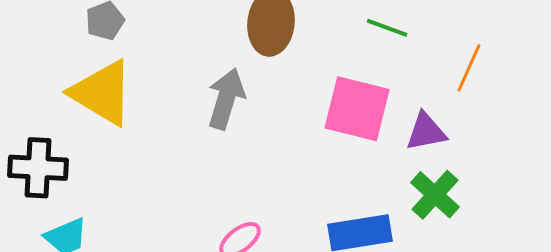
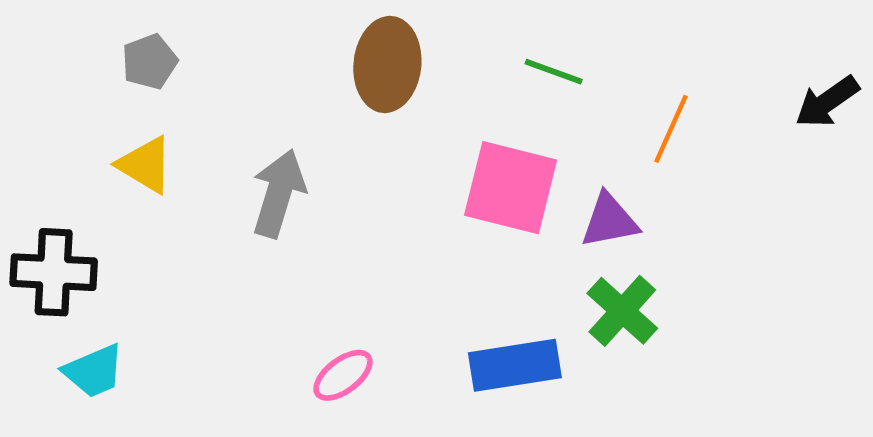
yellow triangle: (102, 93) -> (145, 165), size x0.6
gray arrow: (226, 99) -> (279, 193), moved

